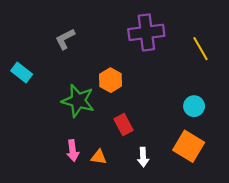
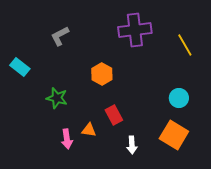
green star: (78, 101) -> (57, 98), moved, size x0.7
orange triangle: (99, 157) -> (89, 130), moved

